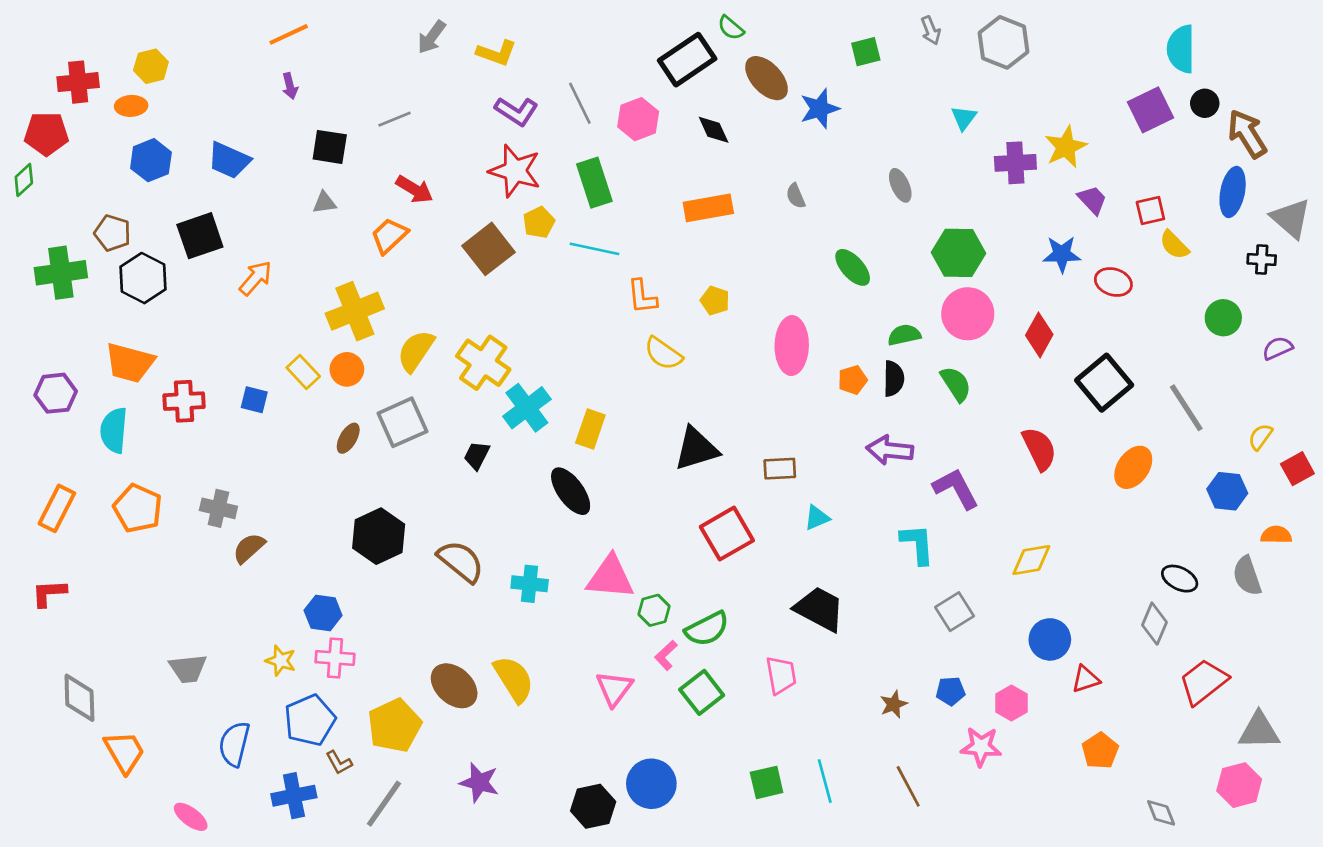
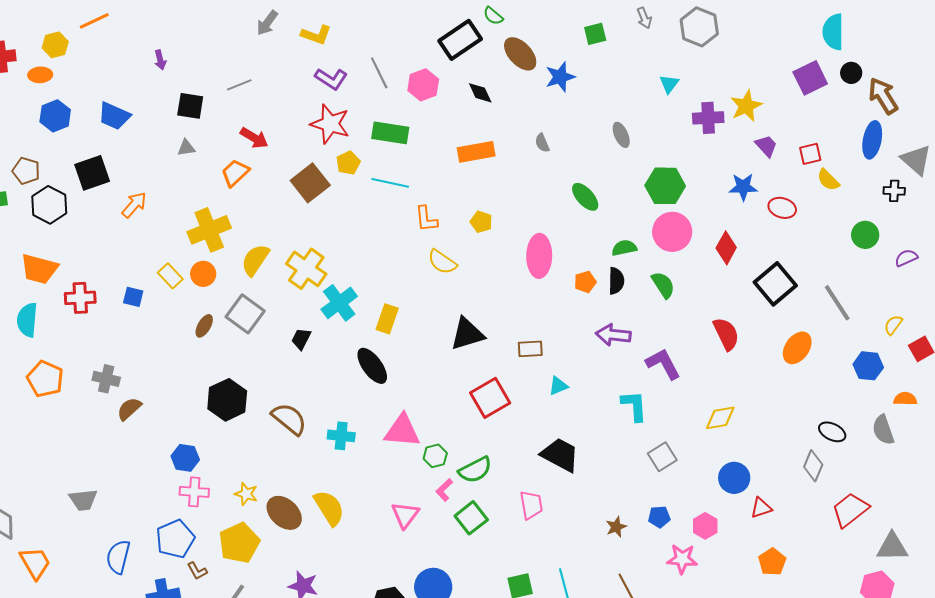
orange line: (289, 34) -> (94, 21), moved
green rectangle: (594, 183) -> (390, 133), turned -63
gray square: (402, 422) -> (245, 314), turned -30
yellow star: (281, 661) -> (246, 494), moved

